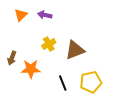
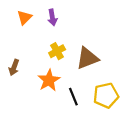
purple arrow: (45, 15) -> (52, 17), turned -112
orange star: (31, 69) -> (49, 80), moved, turned -30

